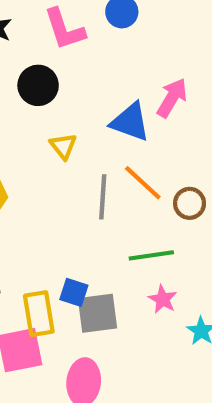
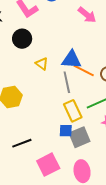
pink arrow: (172, 98) -> (87, 15), moved, turned 114
blue triangle: (130, 122) -> (71, 60), moved
yellow rectangle: (39, 314) -> (73, 111), moved

